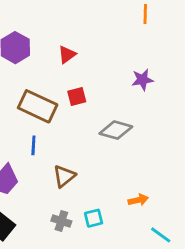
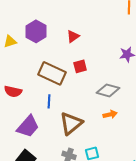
brown triangle: (64, 176) -> (71, 123), size x1.4
orange arrow: (138, 200) -> (110, 114), moved

